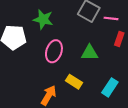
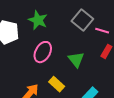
green triangle: (90, 53) -> (76, 60), turned 42

